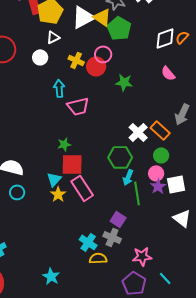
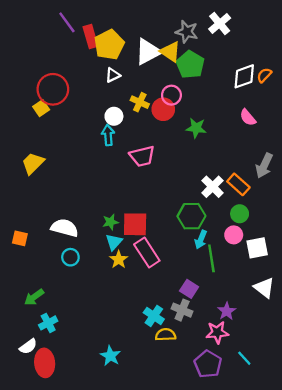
white circle: (40, 57) -> (114, 116), moved
cyan arrow: (59, 88) -> (108, 135), moved
green star: (64, 144) -> (110, 222), moved
purple star: (158, 186) -> (227, 311), moved

